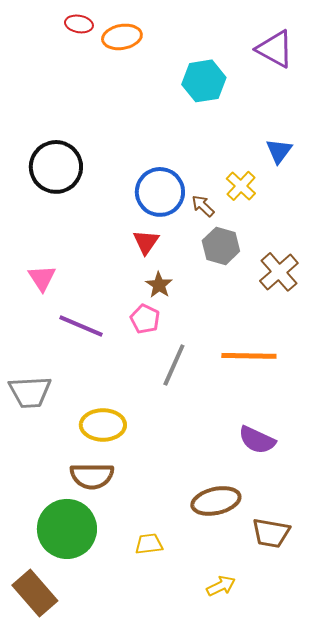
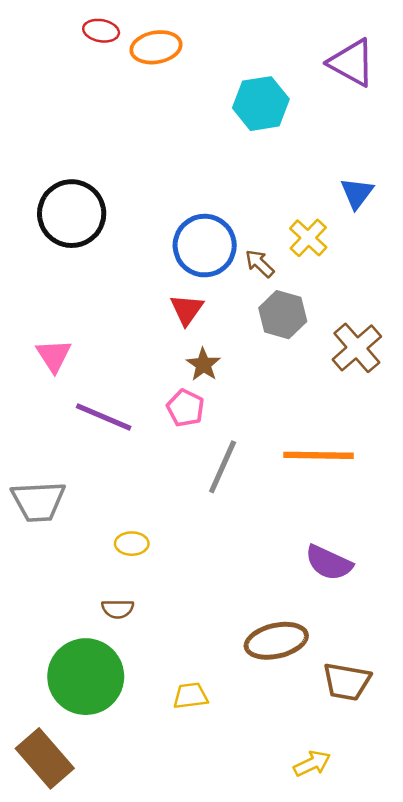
yellow ellipse: (103, 425) -> (132, 544), size x0.6
brown semicircle: (92, 476) -> (118, 609), size x0.6
yellow arrow: (221, 586) -> (312, 764), moved

